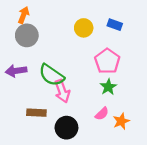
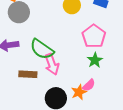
brown rectangle: (36, 113) -> (28, 74), moved
orange star: (121, 121) -> (79, 92), moved

